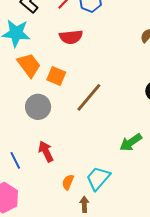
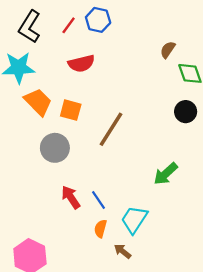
blue line: (15, 160) -> (99, 200), moved
brown arrow: (84, 204) -> (123, 251), turned -42

